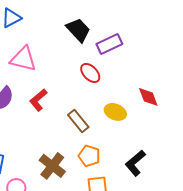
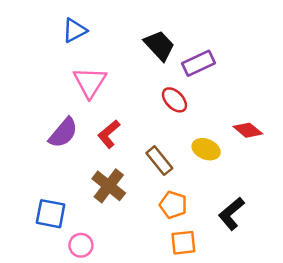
pink triangle: (23, 59) -> (90, 82), turned 48
red diamond: (148, 97) -> (248, 130), turned -30
brown cross: (52, 166) -> (109, 186), moved

